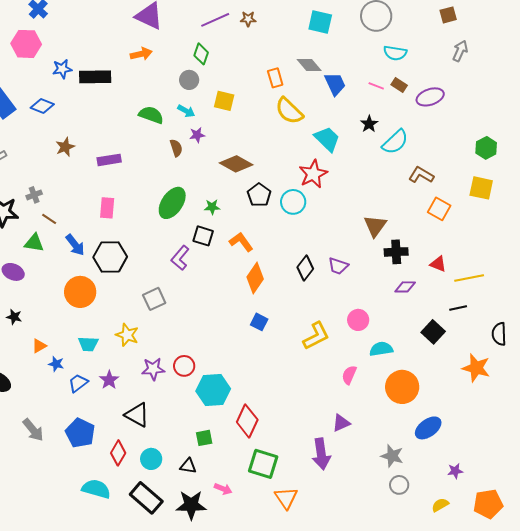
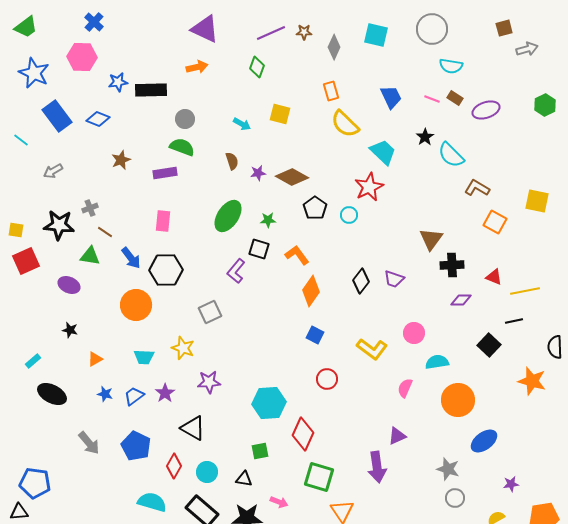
gray arrow: (460, 51) -> (527, 49), moved, turned 50
gray diamond: (309, 65) -> (334, 47), moved, turned 65
gray circle: (189, 80) -> (185, 119), moved
green semicircle: (151, 115) -> (182, 147), moved
purple star: (197, 135) -> (258, 173), moved
cyan semicircle: (395, 142) -> (451, 155), turned 88
green hexagon: (486, 148) -> (545, 105), moved
cyan circle: (293, 202) -> (349, 215), size x0.7
yellow L-shape: (316, 336) -> (372, 349), turned 64
blue star: (56, 364) -> (105, 394), moved
red circle: (184, 366) -> (327, 379), moved

